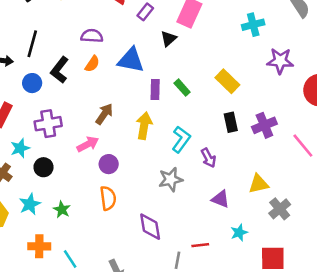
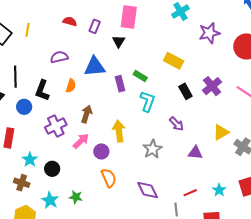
orange semicircle: (92, 64) -> (71, 86), moved
purple cross: (48, 124) -> (56, 126), moved
yellow arrow: (144, 126) -> (119, 131), moved
cyan L-shape: (181, 139) -> (147, 101), moved
cyan star: (239, 233) -> (219, 190), moved

